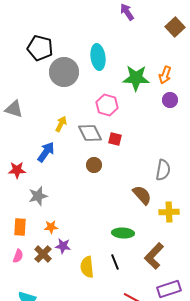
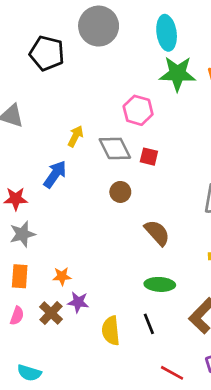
black pentagon: (40, 48) -> (47, 53), moved
cyan ellipse: (98, 57) -> (167, 33), moved
gray circle: (64, 72) -> (99, 26), moved
brown semicircle: (142, 195) -> (157, 233), moved
gray star: (38, 196) -> (22, 234), moved

